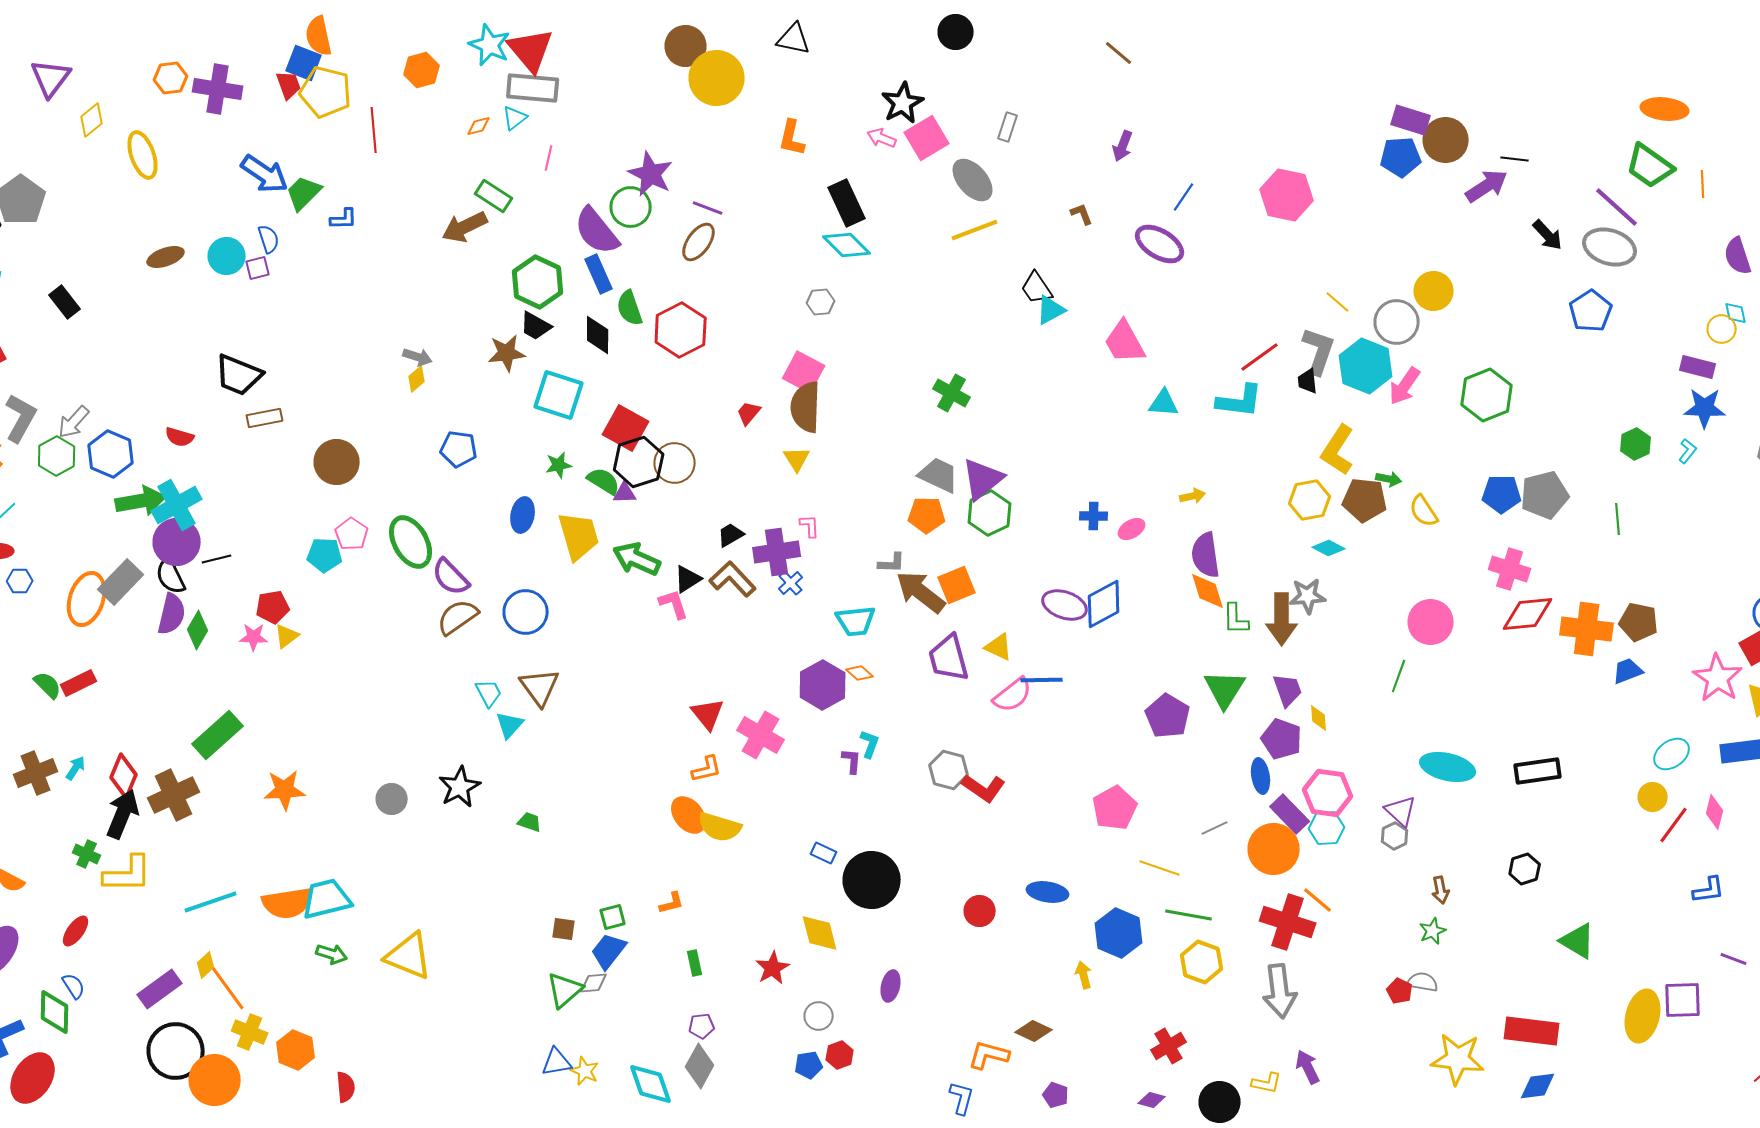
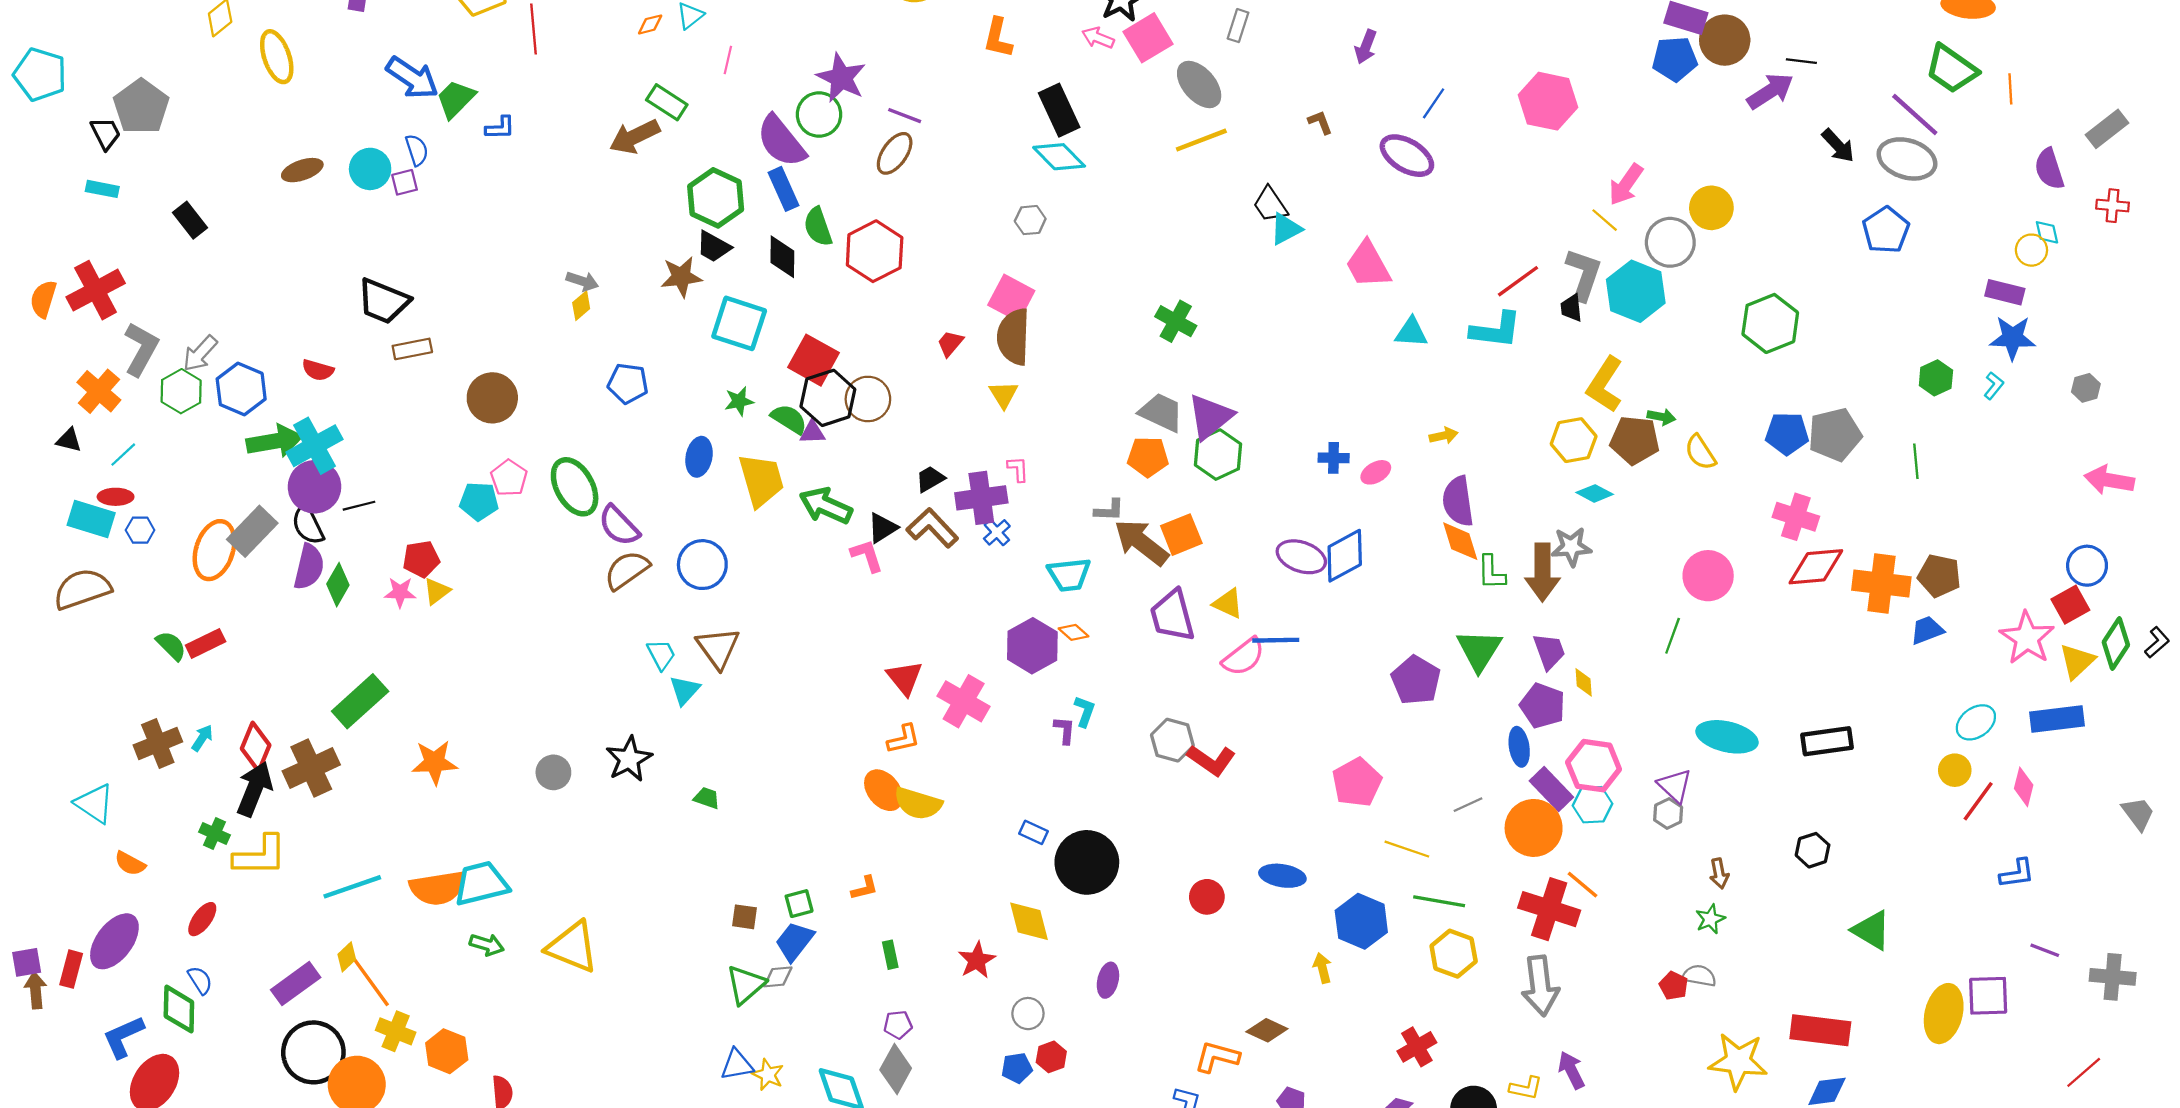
pink arrow: (1405, 386) -> (1626, 185), moved

